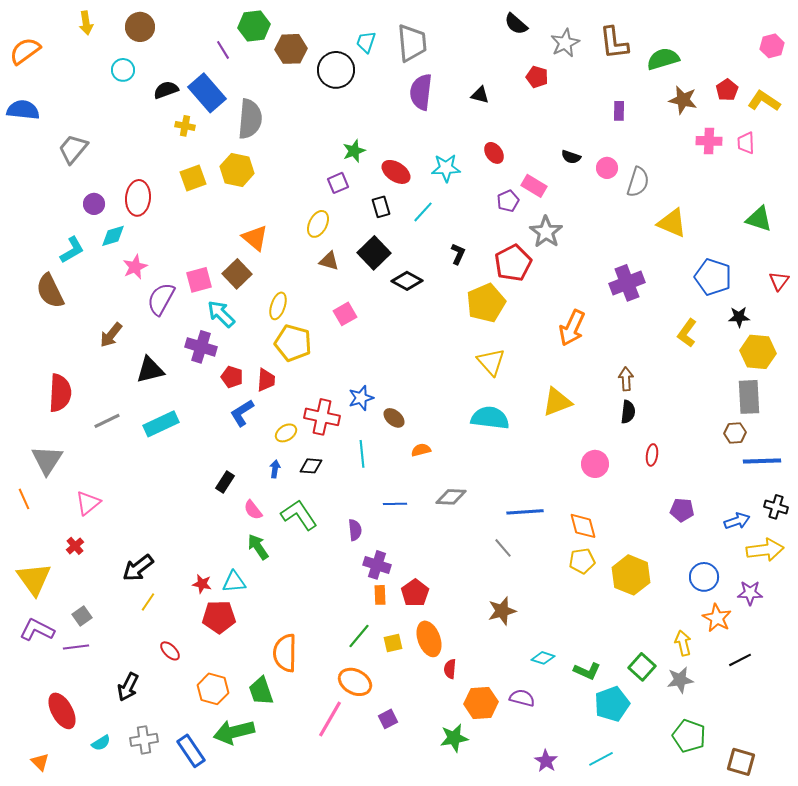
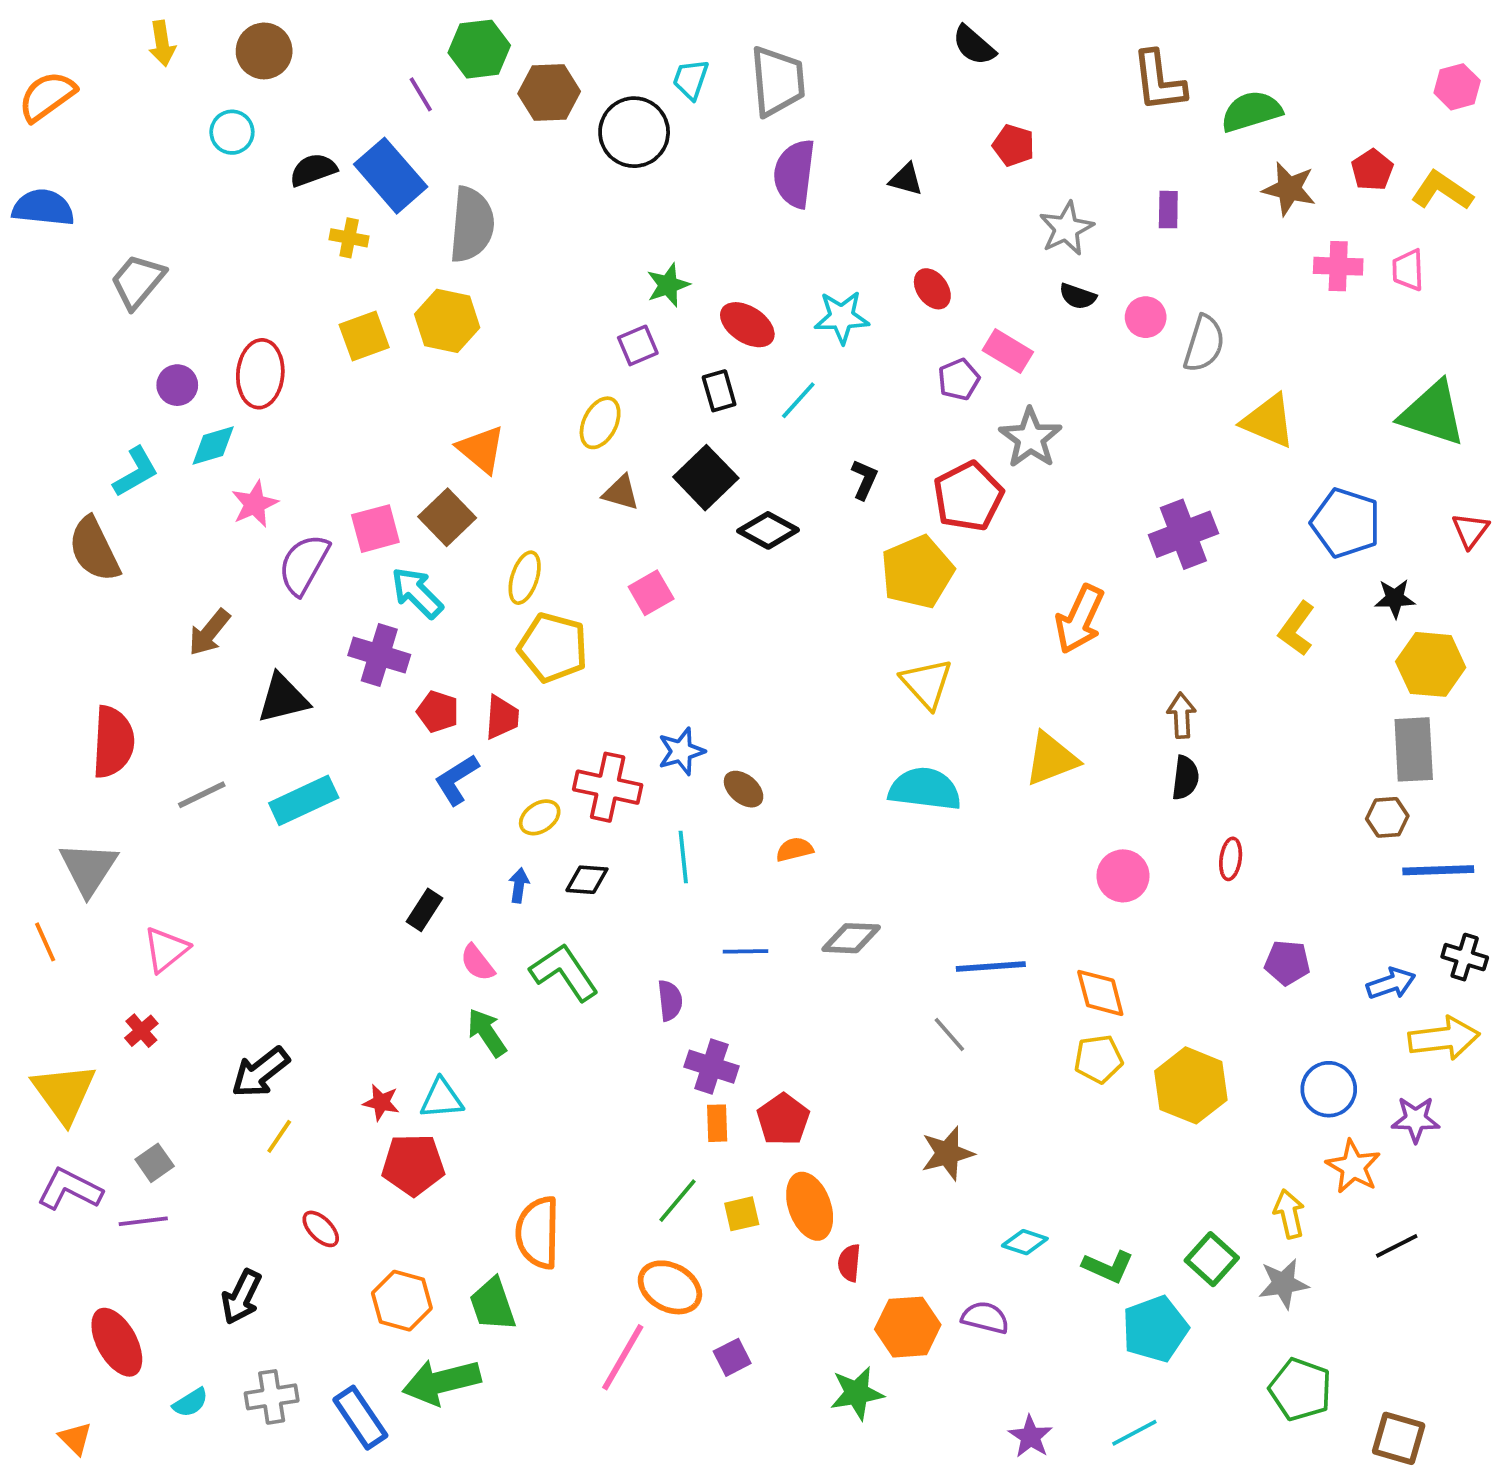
gray star: (565, 43) -> (1066, 228), moved
green triangle: (759, 219) -> (1433, 413), size x1.4

